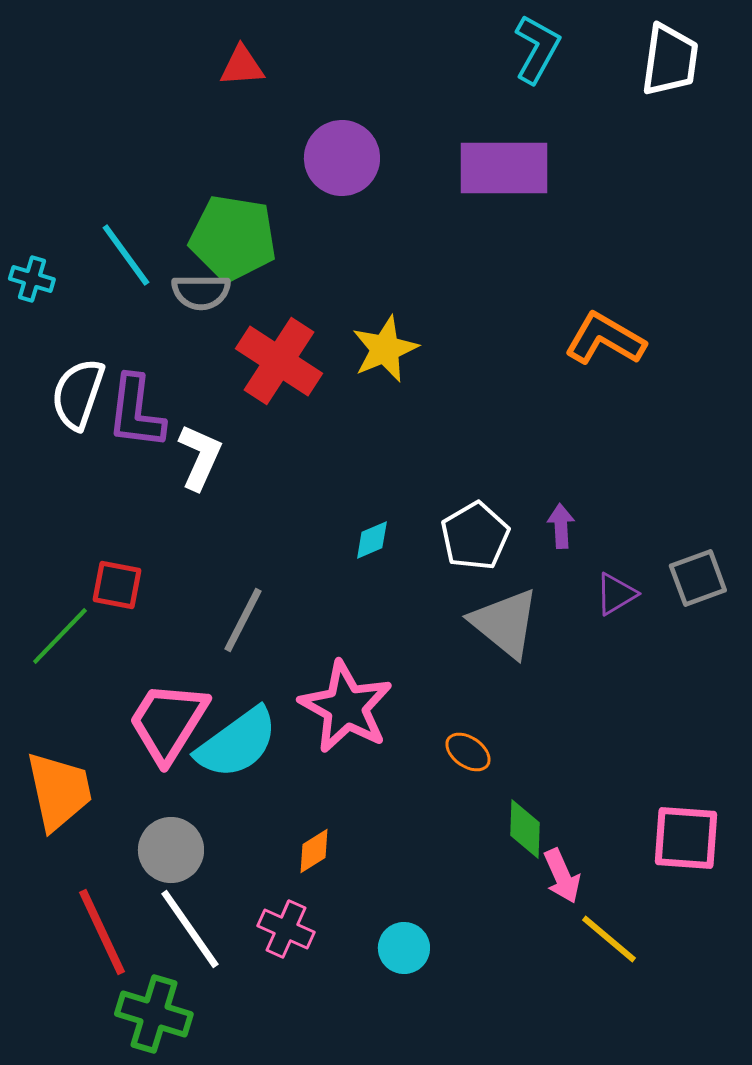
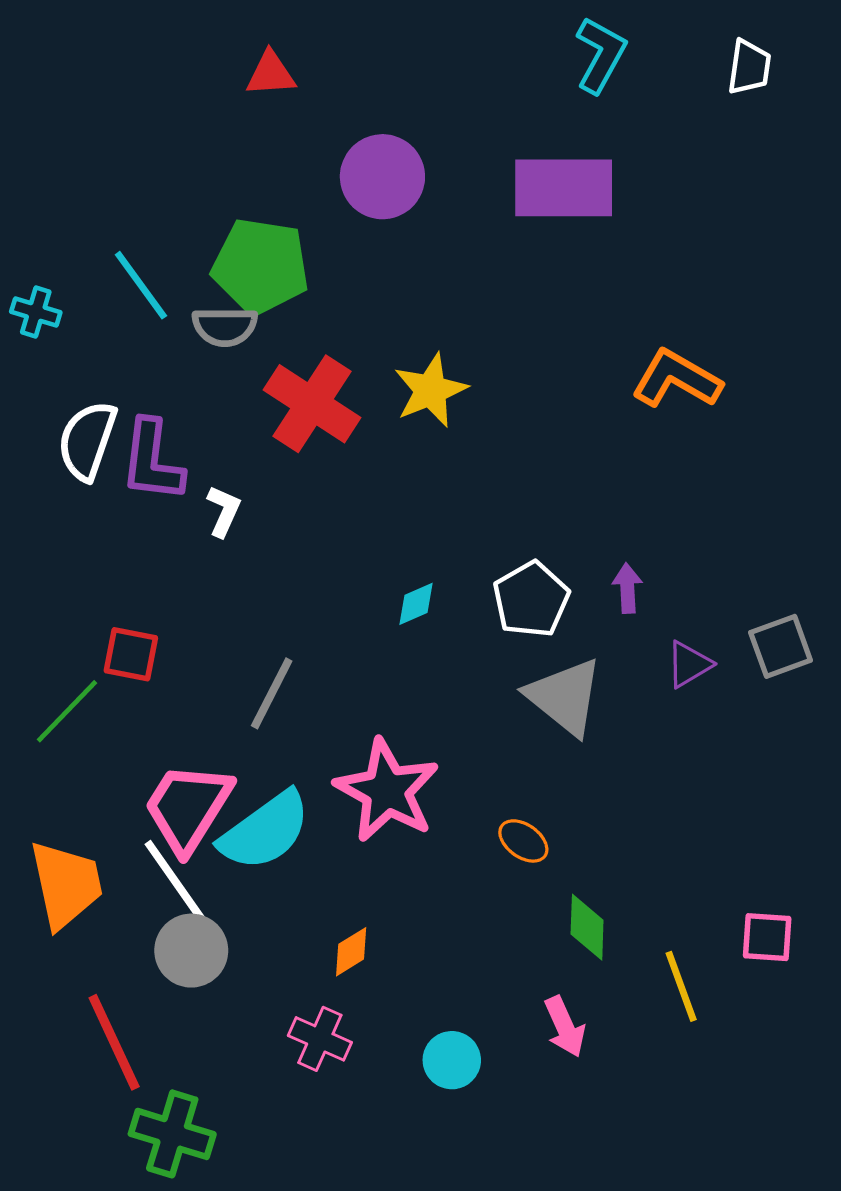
white trapezoid: (670, 60) -> (749, 67), size x0.7
white L-shape: (200, 457) -> (224, 511), size x0.7
pink square: (686, 838) -> (767, 937), size x0.7
pink arrow: (562, 876) -> (565, 1027), moved
white line: (190, 929) -> (177, 883), moved
yellow line: (609, 939) -> (681, 986), moved, turned 30

